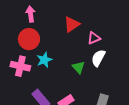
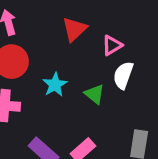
cyan star: (44, 60) -> (55, 85), moved

